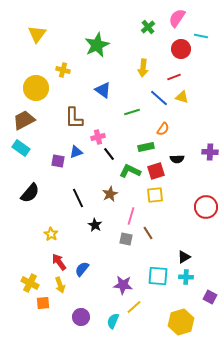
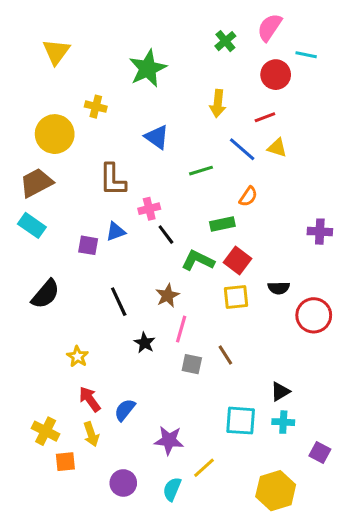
black semicircle: (177, 159) -> (279, 288), moved
red square: (156, 171) -> (238, 260), turned -36
pink line: (131, 216) -> (181, 329), moved
purple star: (123, 285) -> (169, 440), moved

